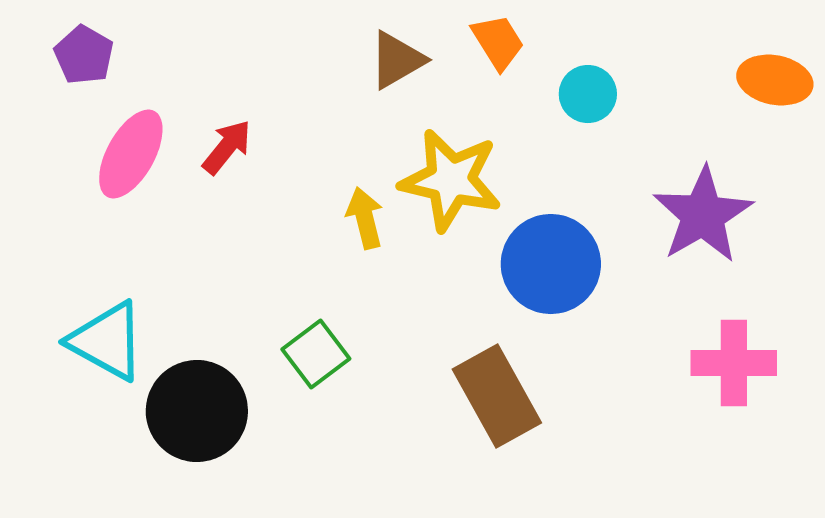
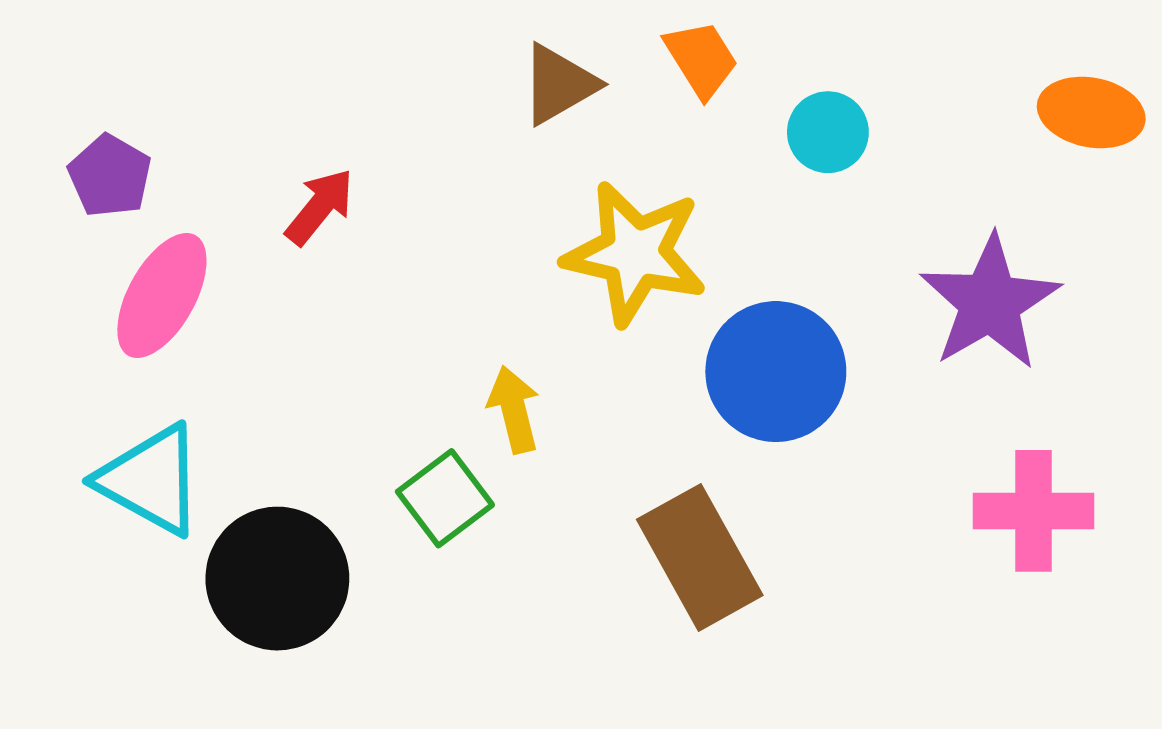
purple pentagon: (84, 55) -> (110, 176), moved
pink ellipse: (131, 154) -> (162, 296), moved
yellow arrow: (365, 218) -> (514, 410), moved

